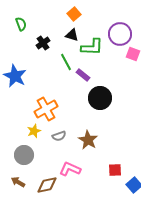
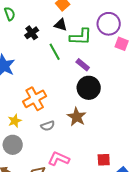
purple rectangle: (83, 75) -> (83, 65), moved
yellow star: (34, 131) -> (15, 121), moved
brown star: (88, 140) -> (77, 117), moved

